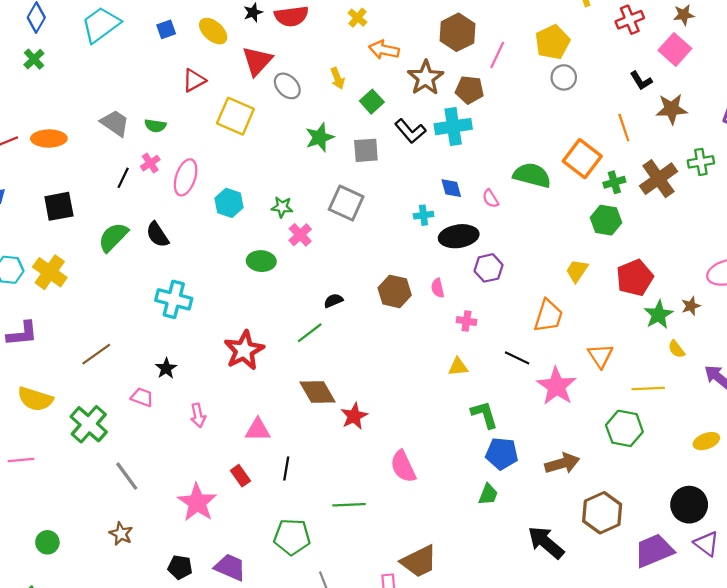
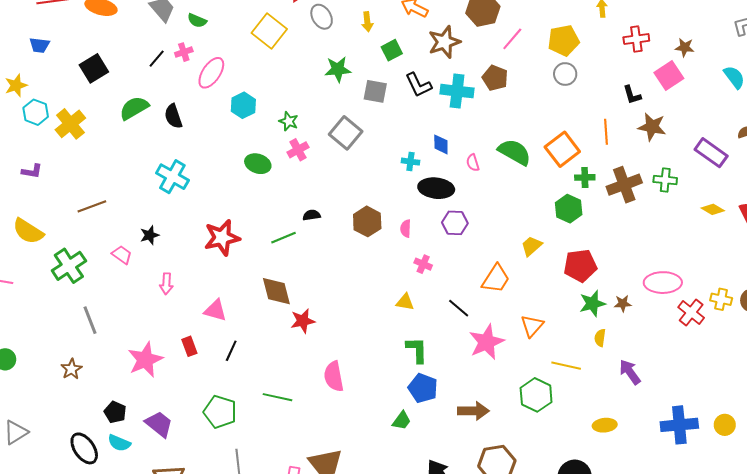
brown pentagon: (469, 90) -> (495, 78), moved
black square: (59, 206) -> (94, 68), turned -36
purple L-shape: (22, 334) -> (32, 171), size x0.7
yellow semicircle: (676, 349) -> (600, 338), turned 30

